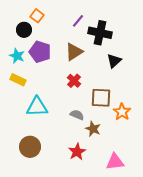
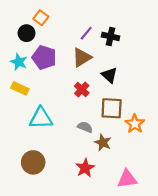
purple line: (78, 21) -> (86, 33), moved
black cross: (100, 33) -> (110, 36), size x0.7
black triangle: (114, 61) -> (109, 75), moved, turned -35

